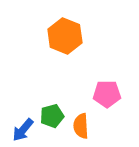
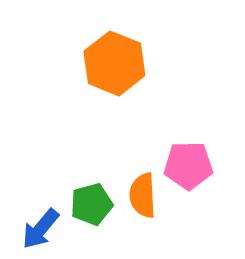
orange semicircle: (81, 126) -> (143, 195), moved

